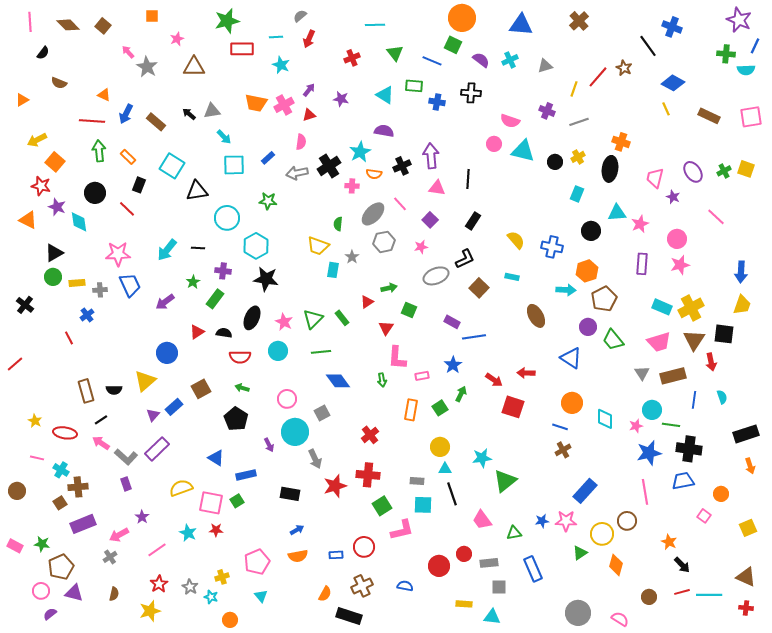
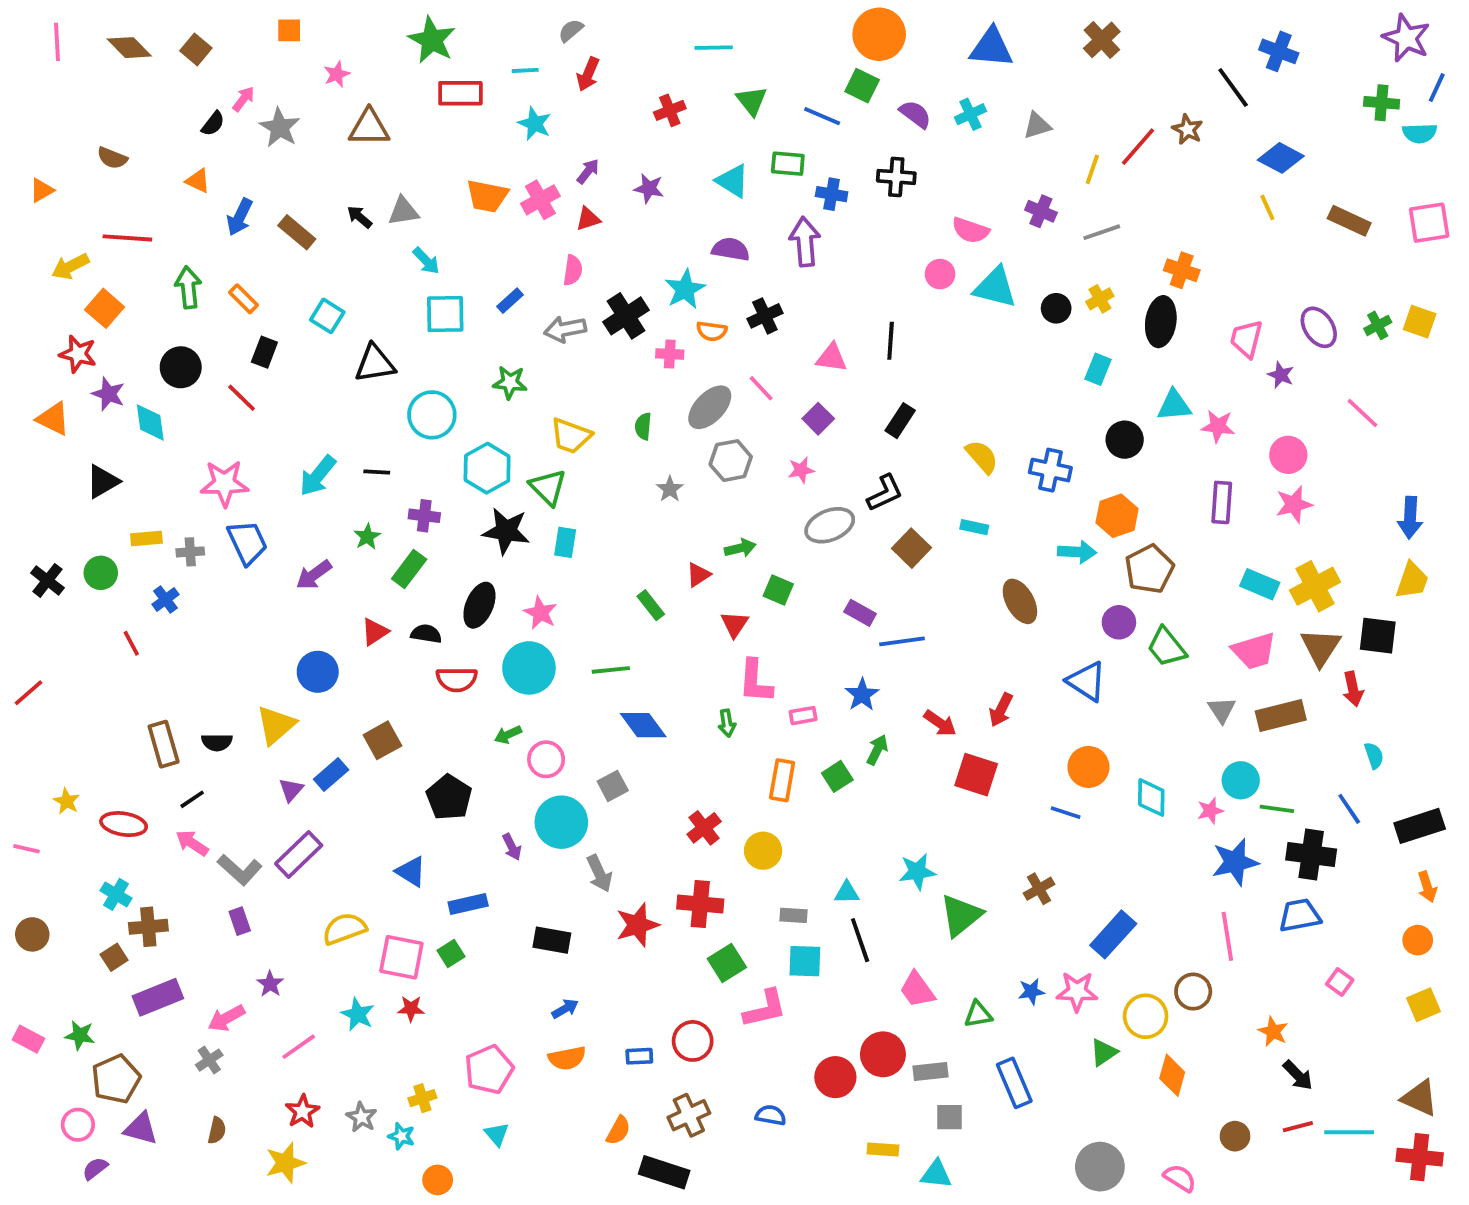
green star: (227, 21) -> (432, 40), turned -30
pink arrow: (128, 52) -> (244, 99), turned 80
black semicircle: (43, 53) -> (213, 124), moved
red line: (92, 121) -> (127, 238), moved
purple arrow: (431, 156) -> (805, 242), moved
cyan square: (172, 166) -> (327, 316), size x0.7
pink star: (640, 224) -> (1218, 426), turned 30
yellow trapezoid: (318, 246) -> (571, 436), moved
cyan rectangle: (333, 270) -> (565, 542), moved
green circle: (53, 277) -> (101, 573), moved
green triangle: (313, 319) -> (548, 487), moved, turned -30
cyan circle: (278, 351) -> (529, 668), size x1.4
red arrow: (526, 373) -> (1001, 710), turned -66
green arrow: (242, 388) -> (508, 735), moved, turned -40
blue line: (694, 400) -> (1349, 809), moved, turned -42
yellow circle: (440, 447) -> (763, 851), moved
brown cross: (563, 450) -> (1039, 889), moved
pink line: (37, 458) -> (27, 849), moved
orange circle: (721, 494) -> (1418, 940), moved
red circle: (464, 554) -> (883, 1054), size x1.5
red cross: (746, 608) -> (1420, 1157), size x1.6

